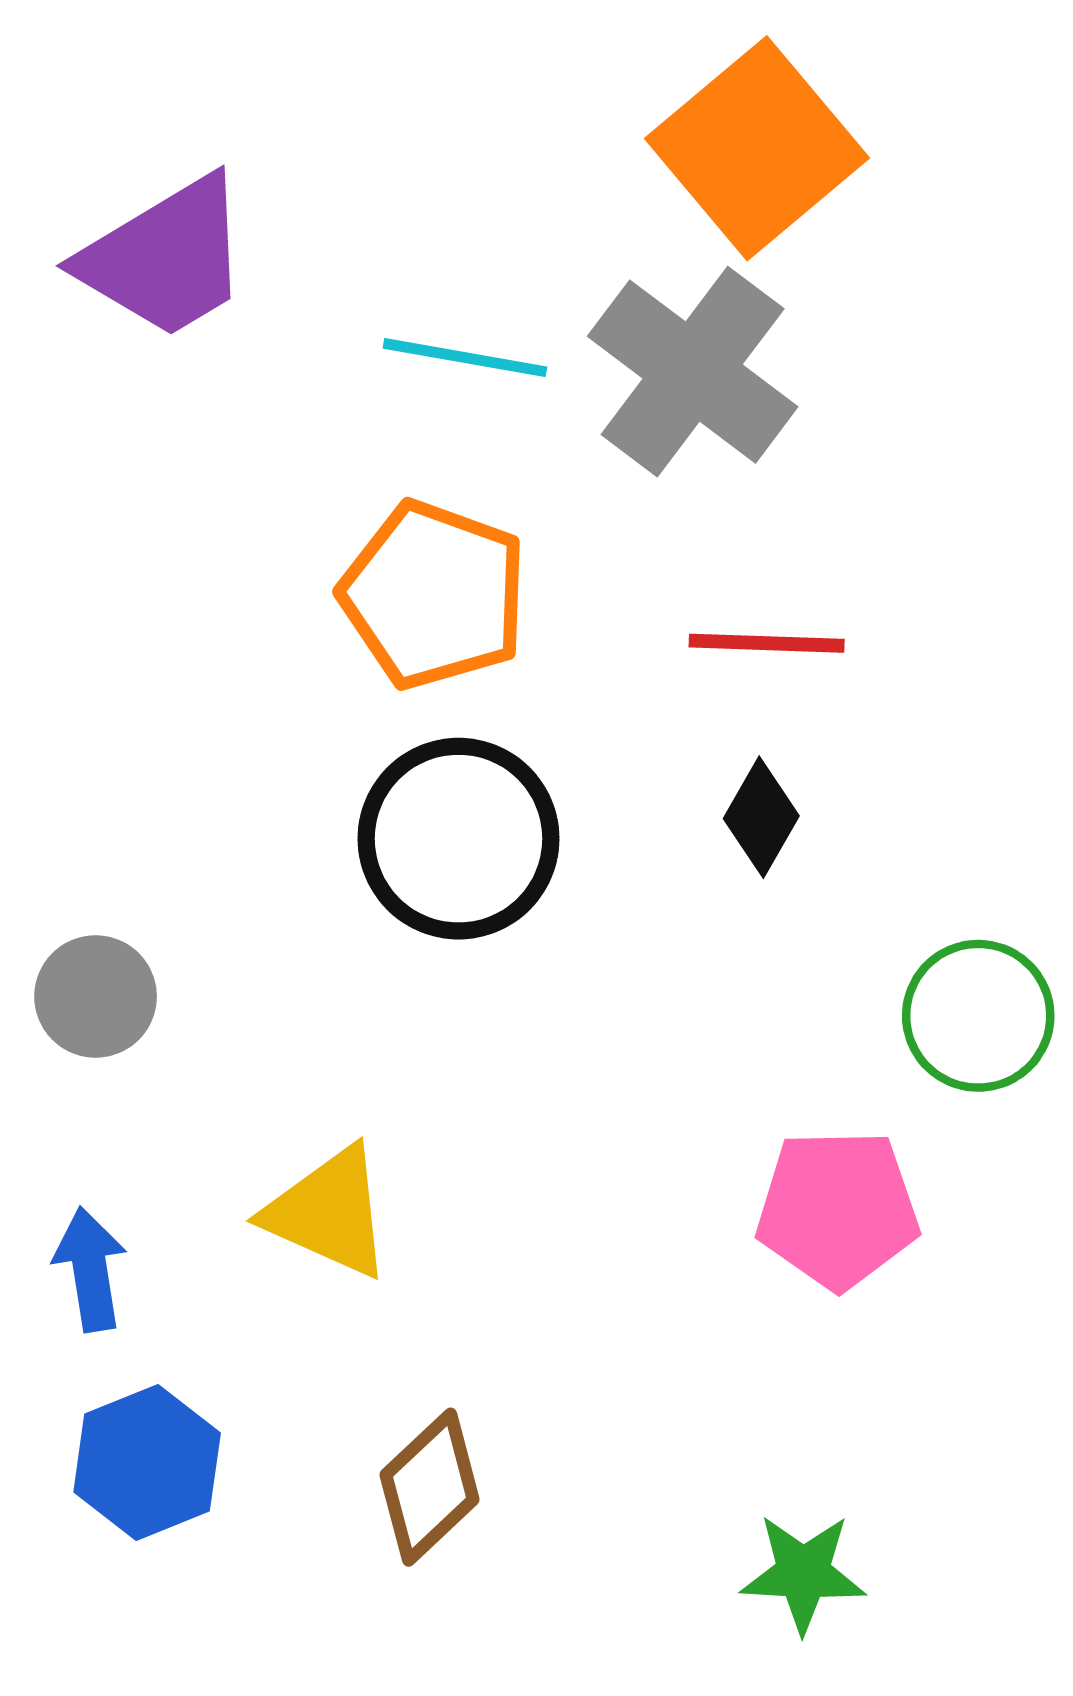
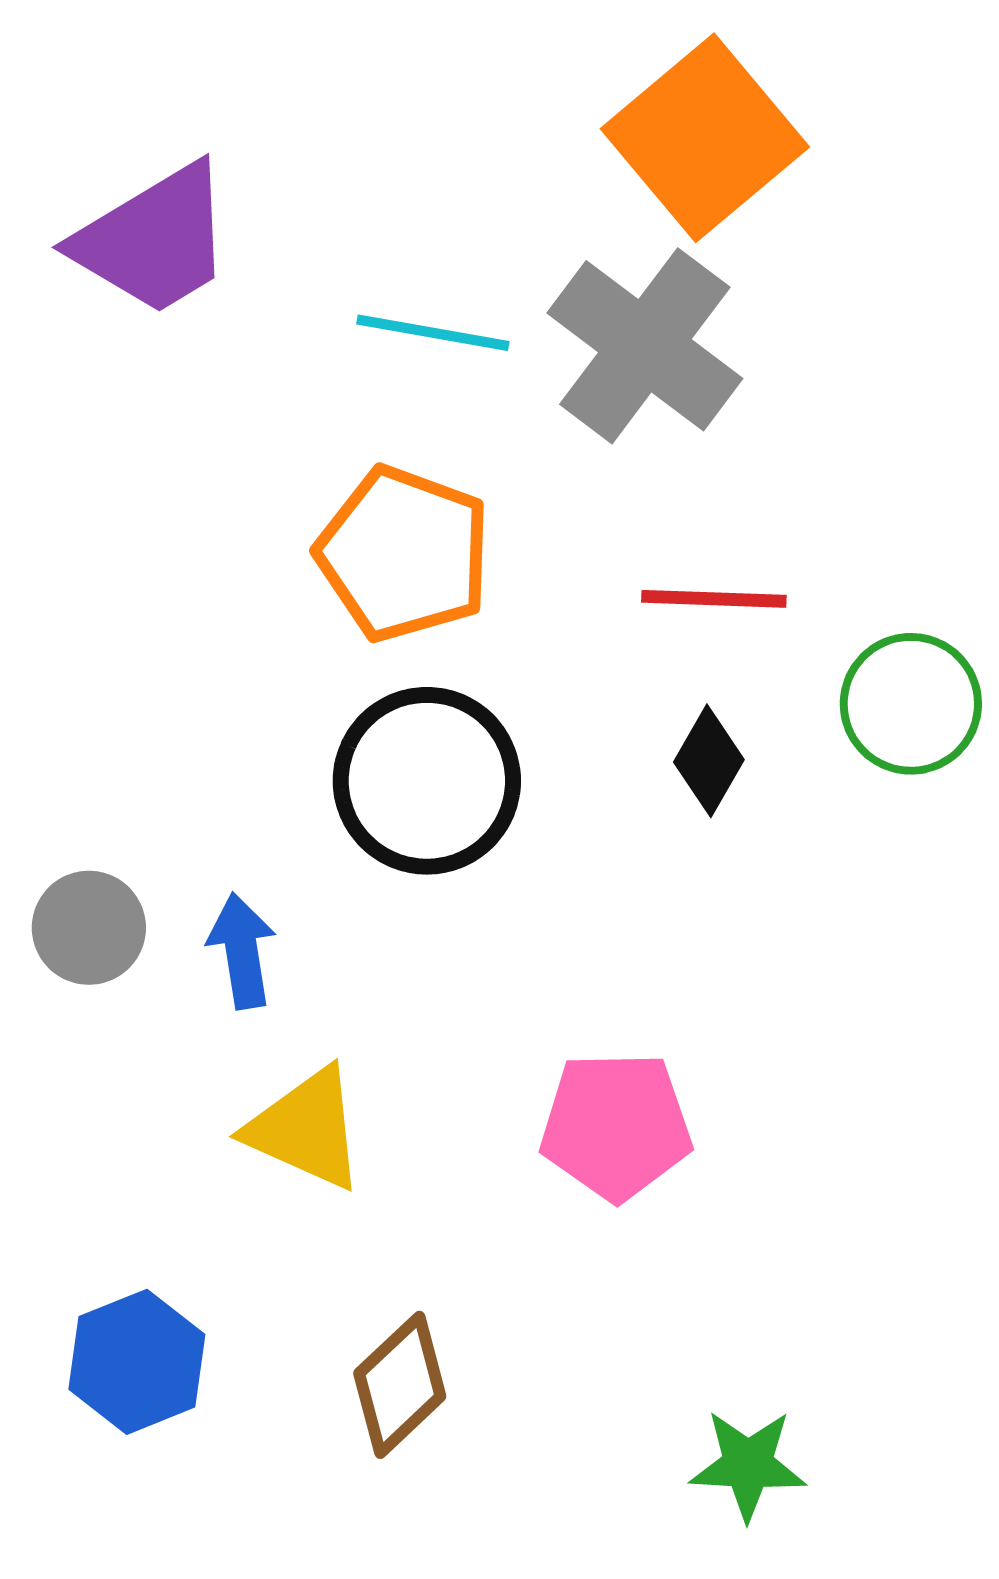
green circle: (978, 1016) -> (911, 704), moved
pink pentagon: (838, 1209) -> (616, 1126), moved
blue arrow: (90, 1269) -> (242, 951), moved

